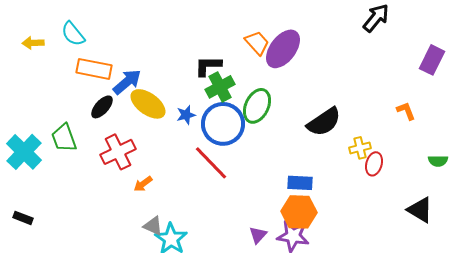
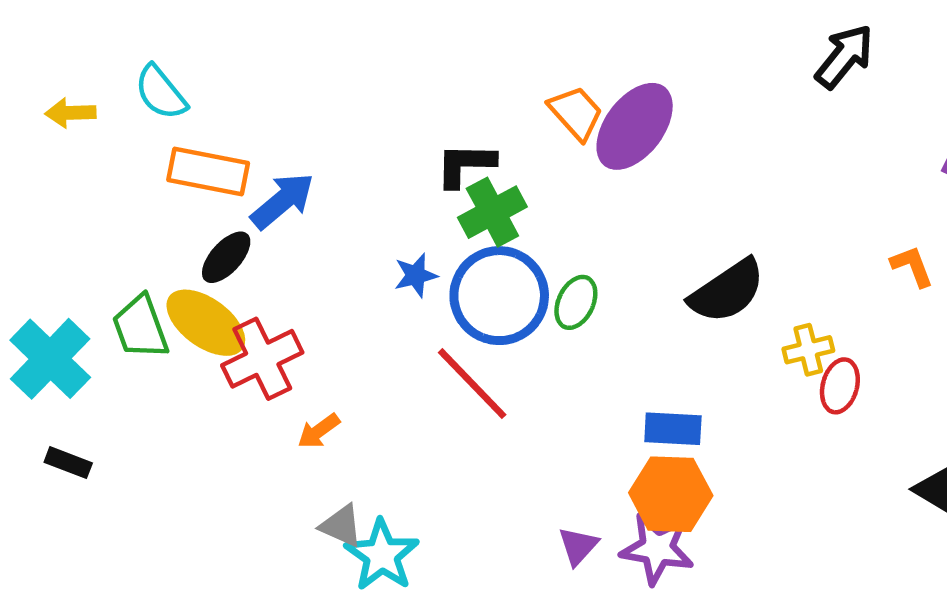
yellow ellipse: (148, 104) -> (206, 323), moved
green ellipse: (257, 106) -> (576, 302), moved, size x0.7
black rectangle: (23, 218) -> (68, 463), moved

